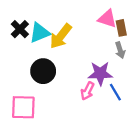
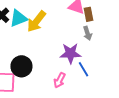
black circle: (43, 71) -> (21, 66), moved
pink arrow: (87, 91) -> (59, 80), moved

